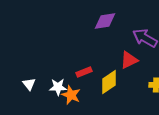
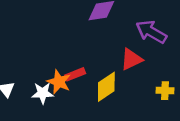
orange star: (71, 95) -> (59, 82), moved

